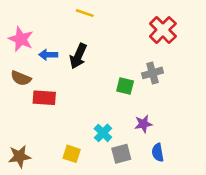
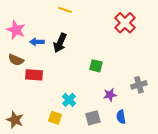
gray cross: (152, 73) -> (139, 85), moved
cyan cross: (103, 133) -> (69, 100), moved
brown star: (20, 156) -> (15, 120), turned 30

